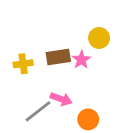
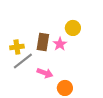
brown rectangle: (58, 57) -> (43, 42), turned -72
gray line: (38, 111) -> (23, 61), moved

